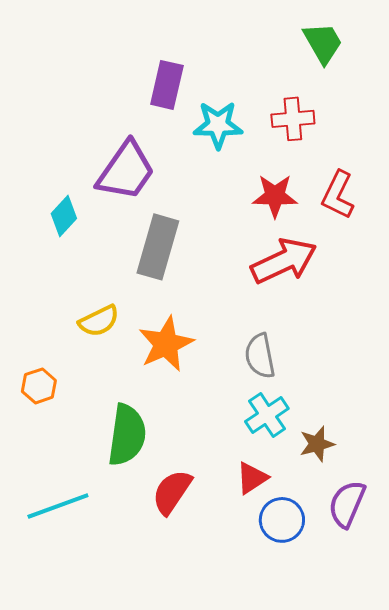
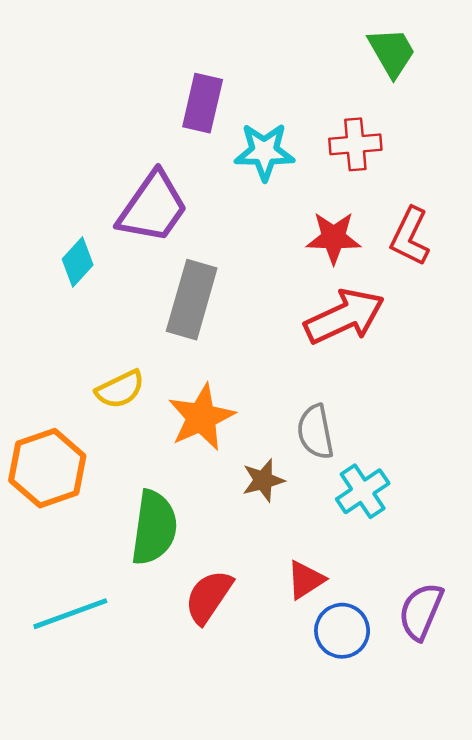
orange hexagon: (39, 386) -> (47, 468), size x1.8
cyan cross: (267, 415) -> (363, 491), moved
brown star: (317, 444) -> (263, 480), moved

